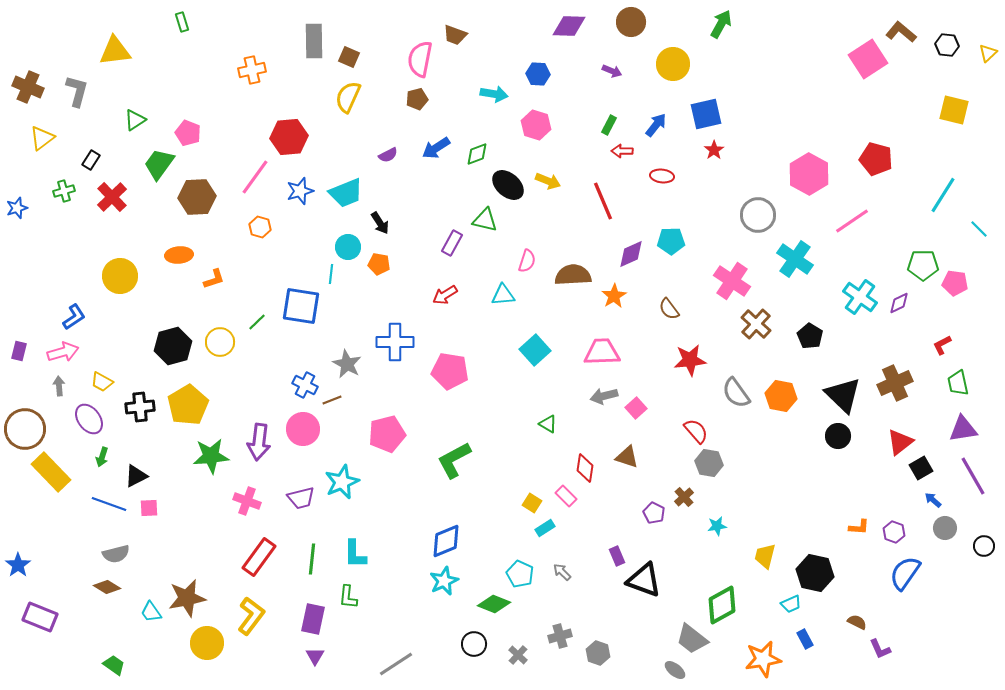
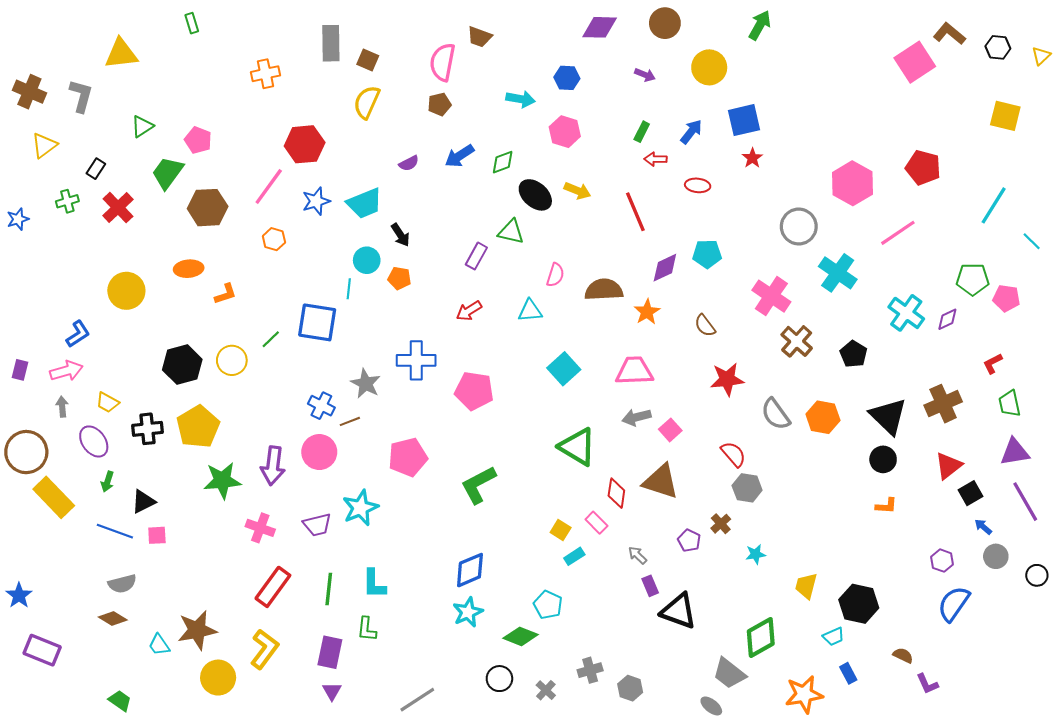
green triangle: (548, 424) -> (577, 447), size x2.0
brown triangle: (627, 457) -> (661, 482), size x1.5
orange L-shape: (859, 527) -> (886, 506), moved
gray arrow: (562, 572) -> (638, 555), moved

